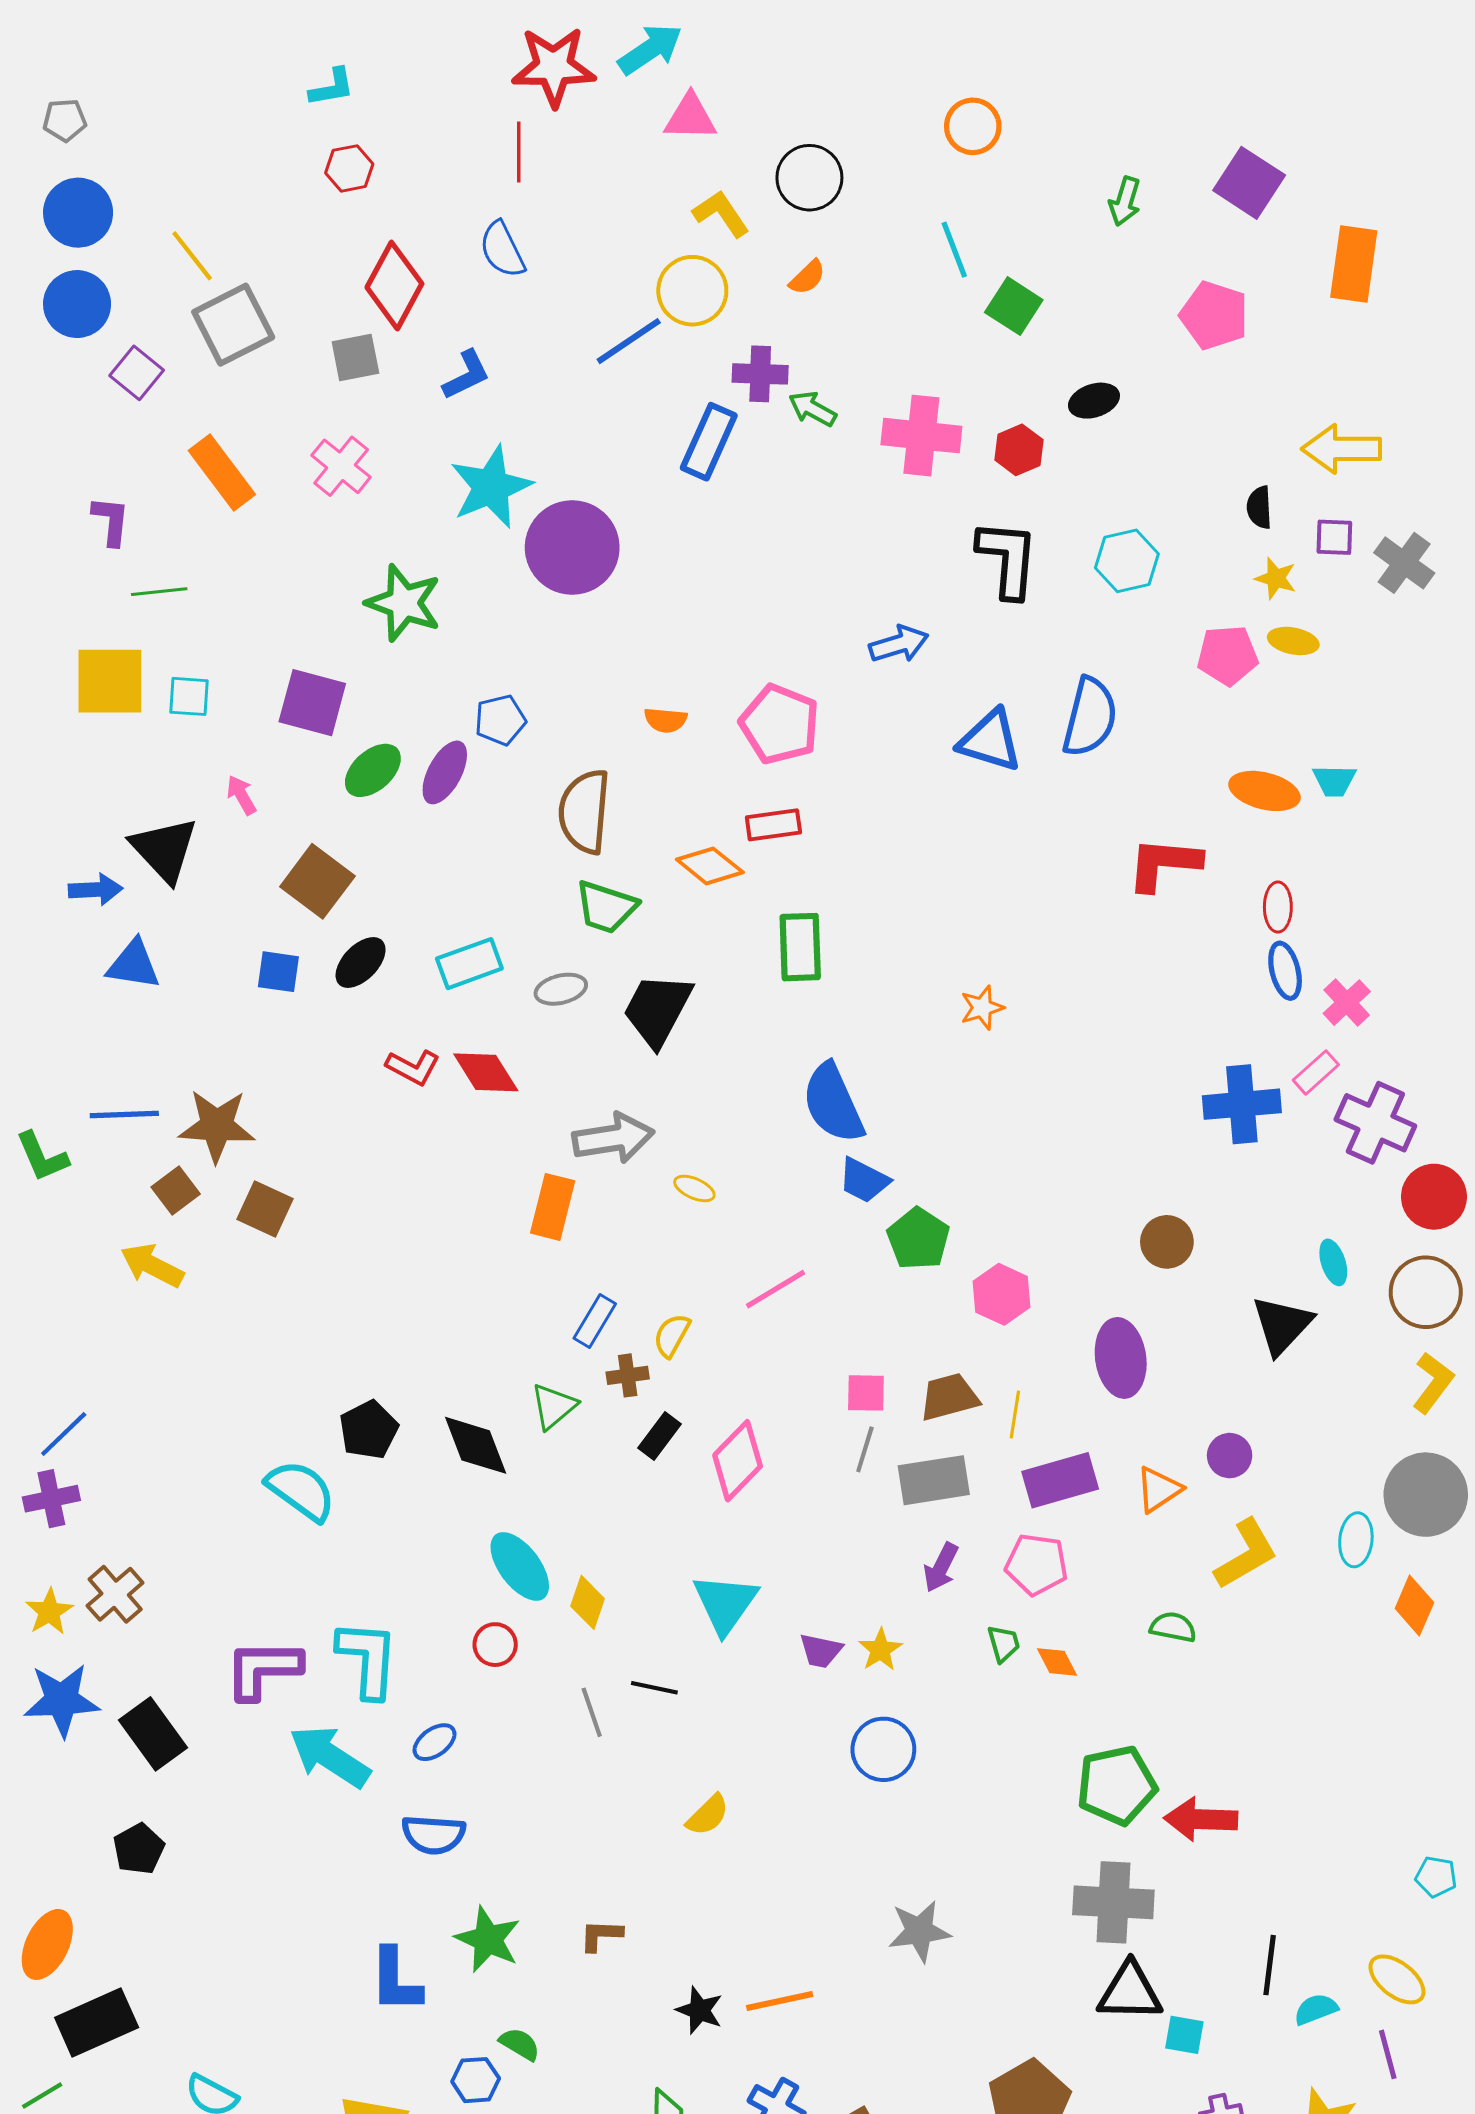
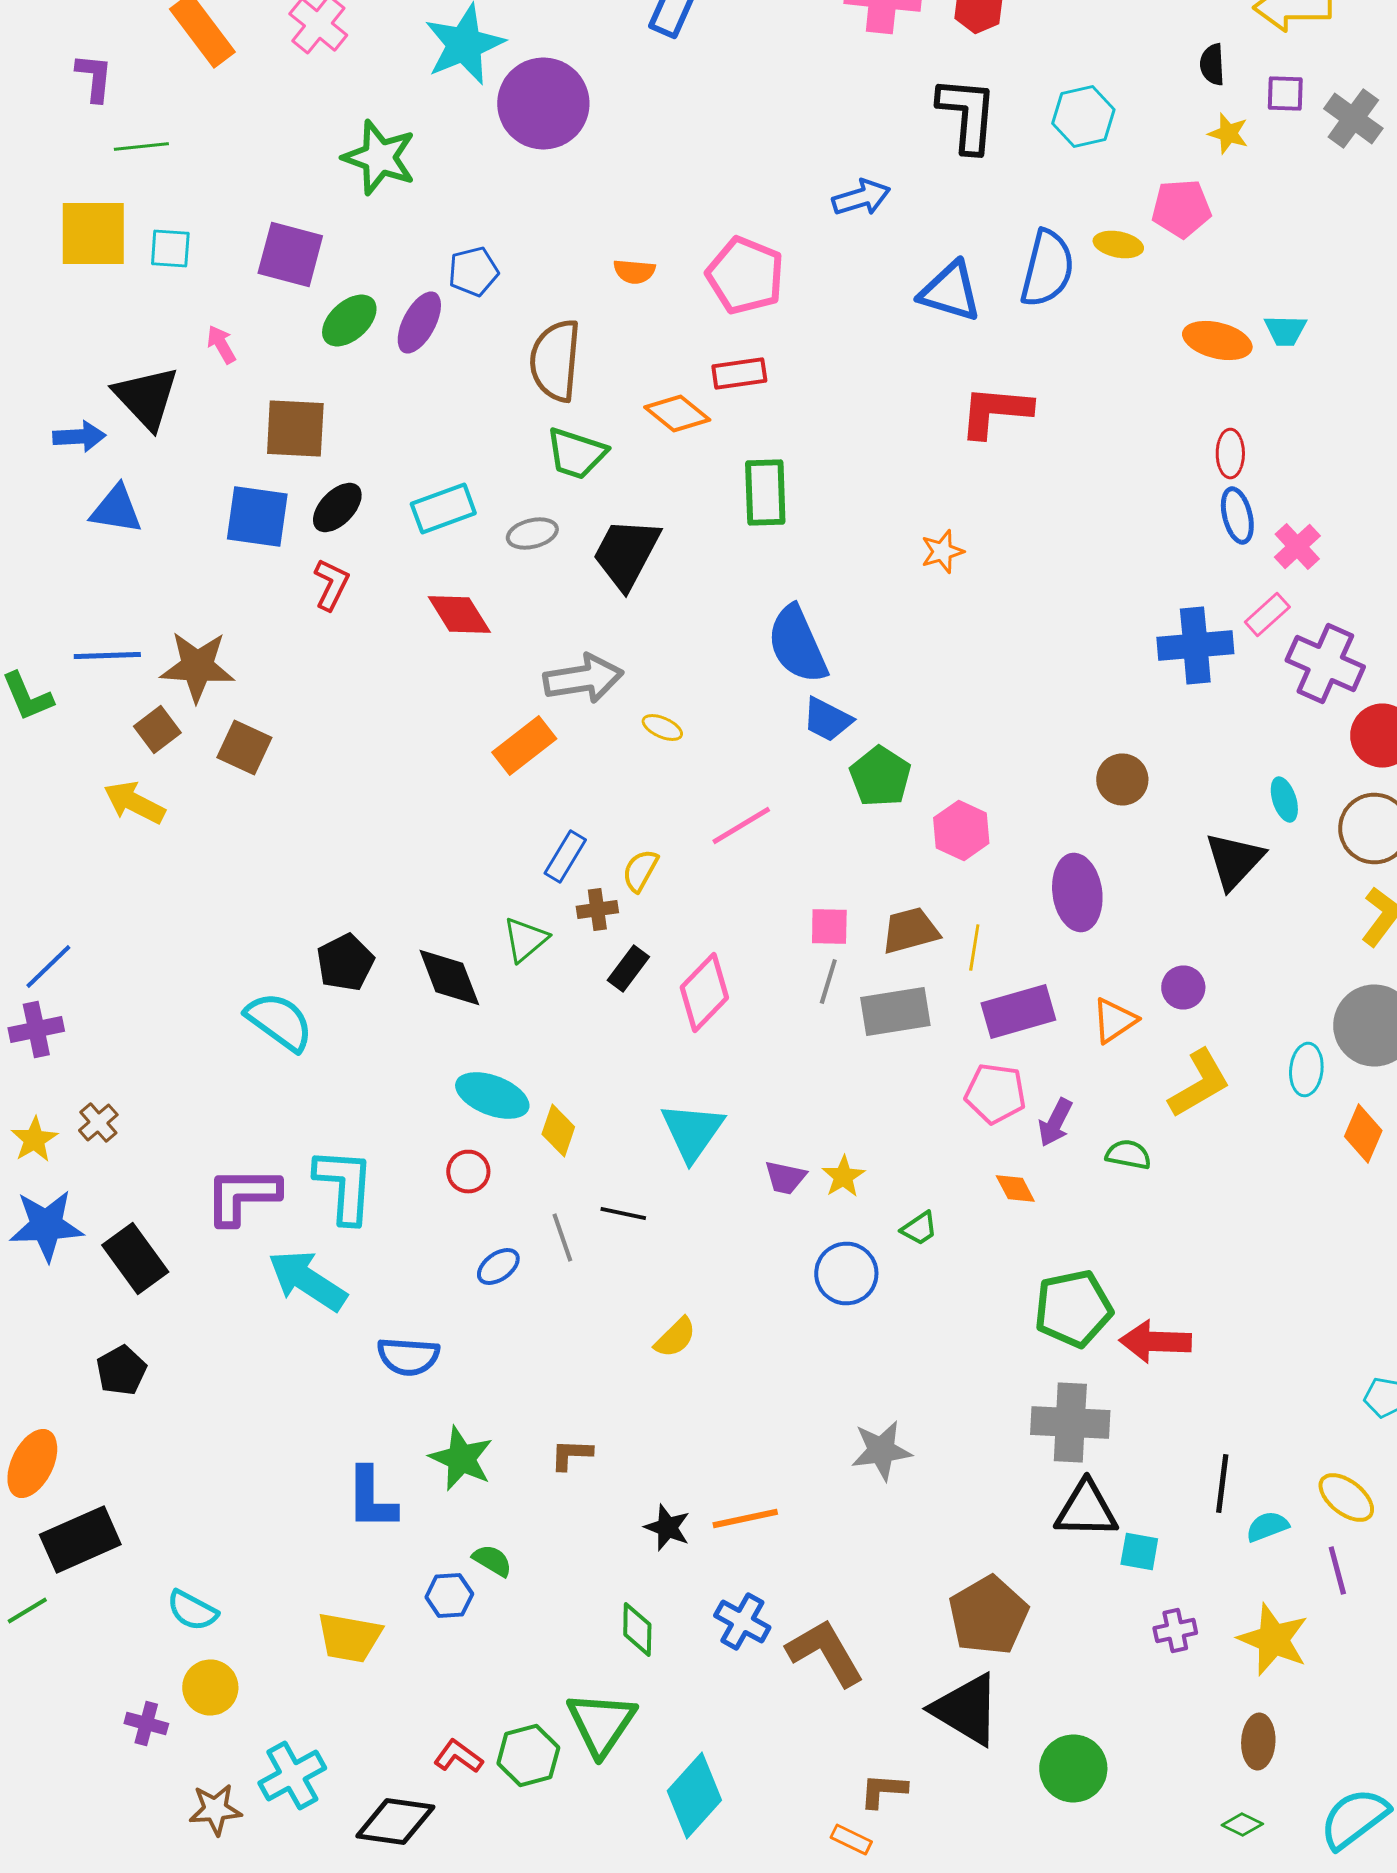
yellow ellipse: (1293, 641) -> (1118, 244), moved
red L-shape: (1164, 864) -> (995, 412), moved
brown square: (317, 881) -> (295, 428), turned -34
blue square: (278, 972) -> (257, 516), size x1.5
red L-shape: (413, 1067) -> (331, 584), moved, turned -92
orange rectangle: (553, 1207) -> (524, 746), turned 38
cyan ellipse: (520, 1566) -> (492, 1096), turned -32
purple arrow: (941, 1568) -> (1055, 1122), moved
brown cross: (115, 1594) -> (98, 1122), size x0.7
green trapezoid: (1004, 1644) -> (919, 1228), moved, turned 72
blue ellipse: (435, 1742) -> (498, 1266), moved

